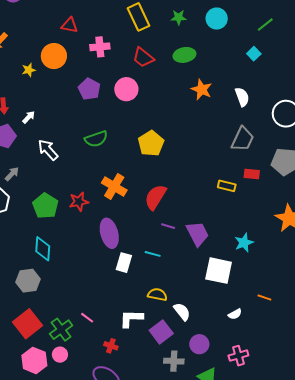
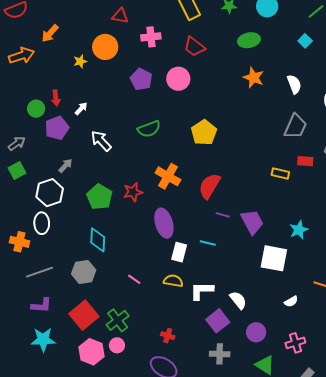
green ellipse: (184, 55) -> (249, 40), moved
yellow semicircle: (157, 295) -> (173, 281), moved
pink line: (87, 318) -> (134, 279), moved
white L-shape: (131, 318) -> (202, 291), moved
gray cross: (174, 361) -> (220, 354), moved

